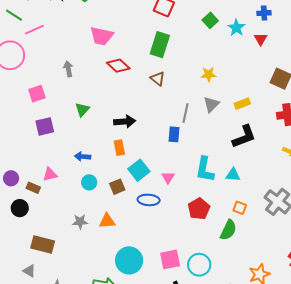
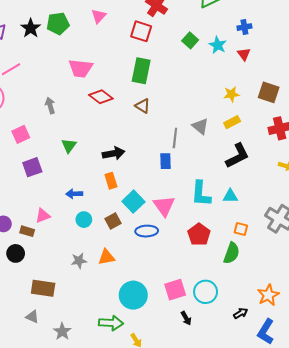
yellow star: (209, 74) -> (231, 94), moved
gray triangle: (211, 104) -> (200, 126), turned -30
pink triangle: (168, 177) -> (164, 206), size x1.6

